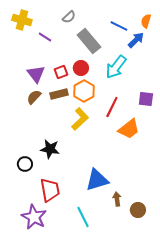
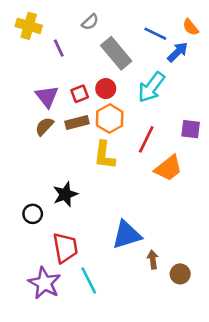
orange semicircle: (146, 21) -> (191, 27), turned -56
purple line: (45, 37) -> (59, 48), turned 32
yellow L-shape: (80, 119) -> (104, 155), turned 140
black star: (50, 149) -> (65, 194), turned -30
cyan line: (83, 217) -> (89, 280), moved

